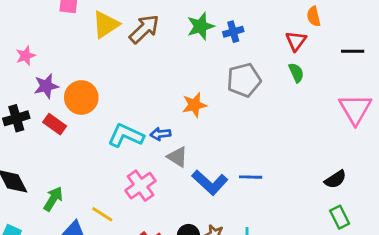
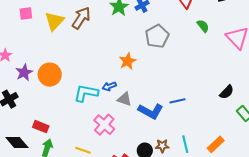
green semicircle: (296, 73) -> (203, 26), moved
red rectangle: (55, 124) -> (41, 127), moved
black semicircle: (335, 179) -> (227, 92), moved

